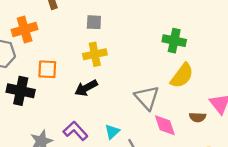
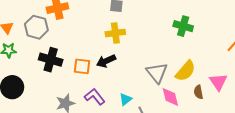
orange square: (47, 69) -> (82, 66), moved
yellow semicircle: (182, 76) -> (185, 71), moved
brown semicircle: (198, 117) -> (198, 92), turned 72

